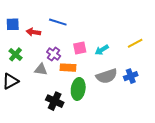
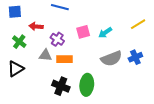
red arrow: (33, 32) -> (36, 26), moved
orange rectangle: (68, 68) -> (64, 59), moved
green ellipse: (78, 89) -> (87, 85), moved

